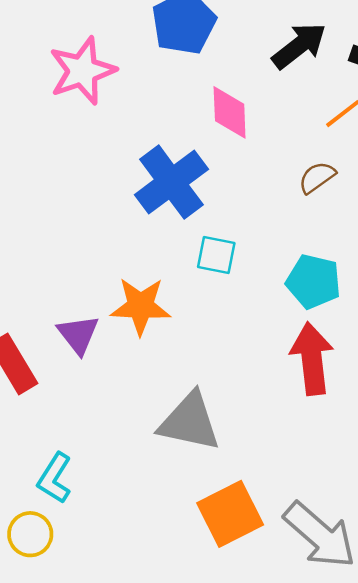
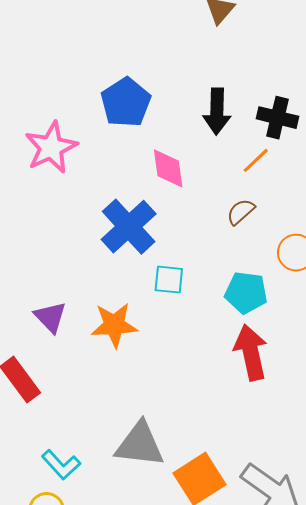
black arrow: (299, 46) -> (217, 111), turned 135
purple triangle: (78, 334) -> (50, 317), moved
gray triangle: (190, 422) -> (140, 444), moved
cyan L-shape: (55, 478) -> (61, 465), turned -69

